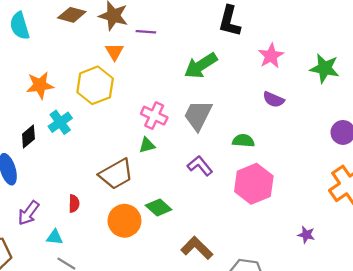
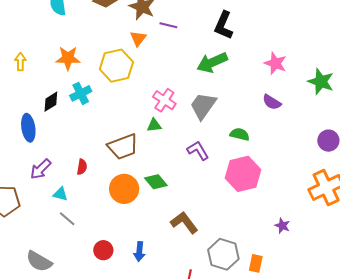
black L-shape: (230, 21) -> (224, 25), moved
pink star: (271, 56) -> (275, 63), turned -30

